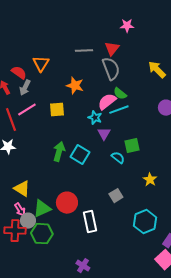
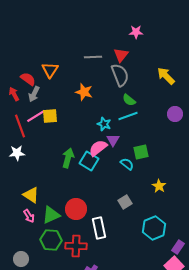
pink semicircle: (107, 102) -> (98, 148), moved
yellow square: (57, 110) -> (50, 116), moved
gray circle: (28, 221) -> (21, 259), moved
red cross: (15, 231) -> (76, 246), moved

